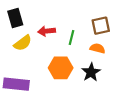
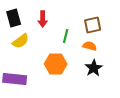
red arrow: (47, 31) -> (43, 19), moved, turned -84
black star: (91, 72) -> (94, 68), moved

